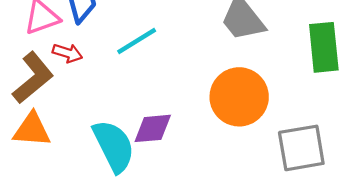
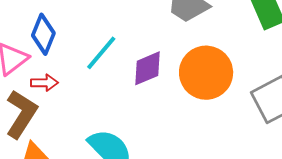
purple diamond: (153, 128) -> (147, 68), moved

